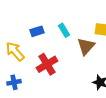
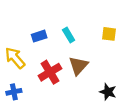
brown triangle: (86, 46) -> (78, 66), moved

